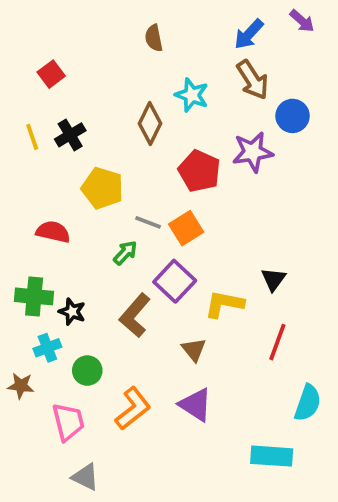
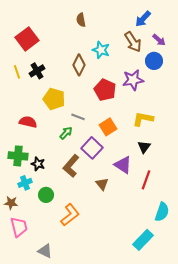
purple arrow: (302, 21) -> (159, 40), moved
blue arrow: (249, 34) -> (143, 19), moved
red square: (51, 74) -> (27, 39), size x1.6
orange square: (186, 228) -> (108, 127), moved
yellow L-shape: (224, 304) -> (143, 119), moved
purple triangle: (196, 405) -> (123, 165), moved
pink trapezoid: (68, 422) -> (19, 227), moved
cyan rectangle: (272, 456) -> (143, 240), turned -50

